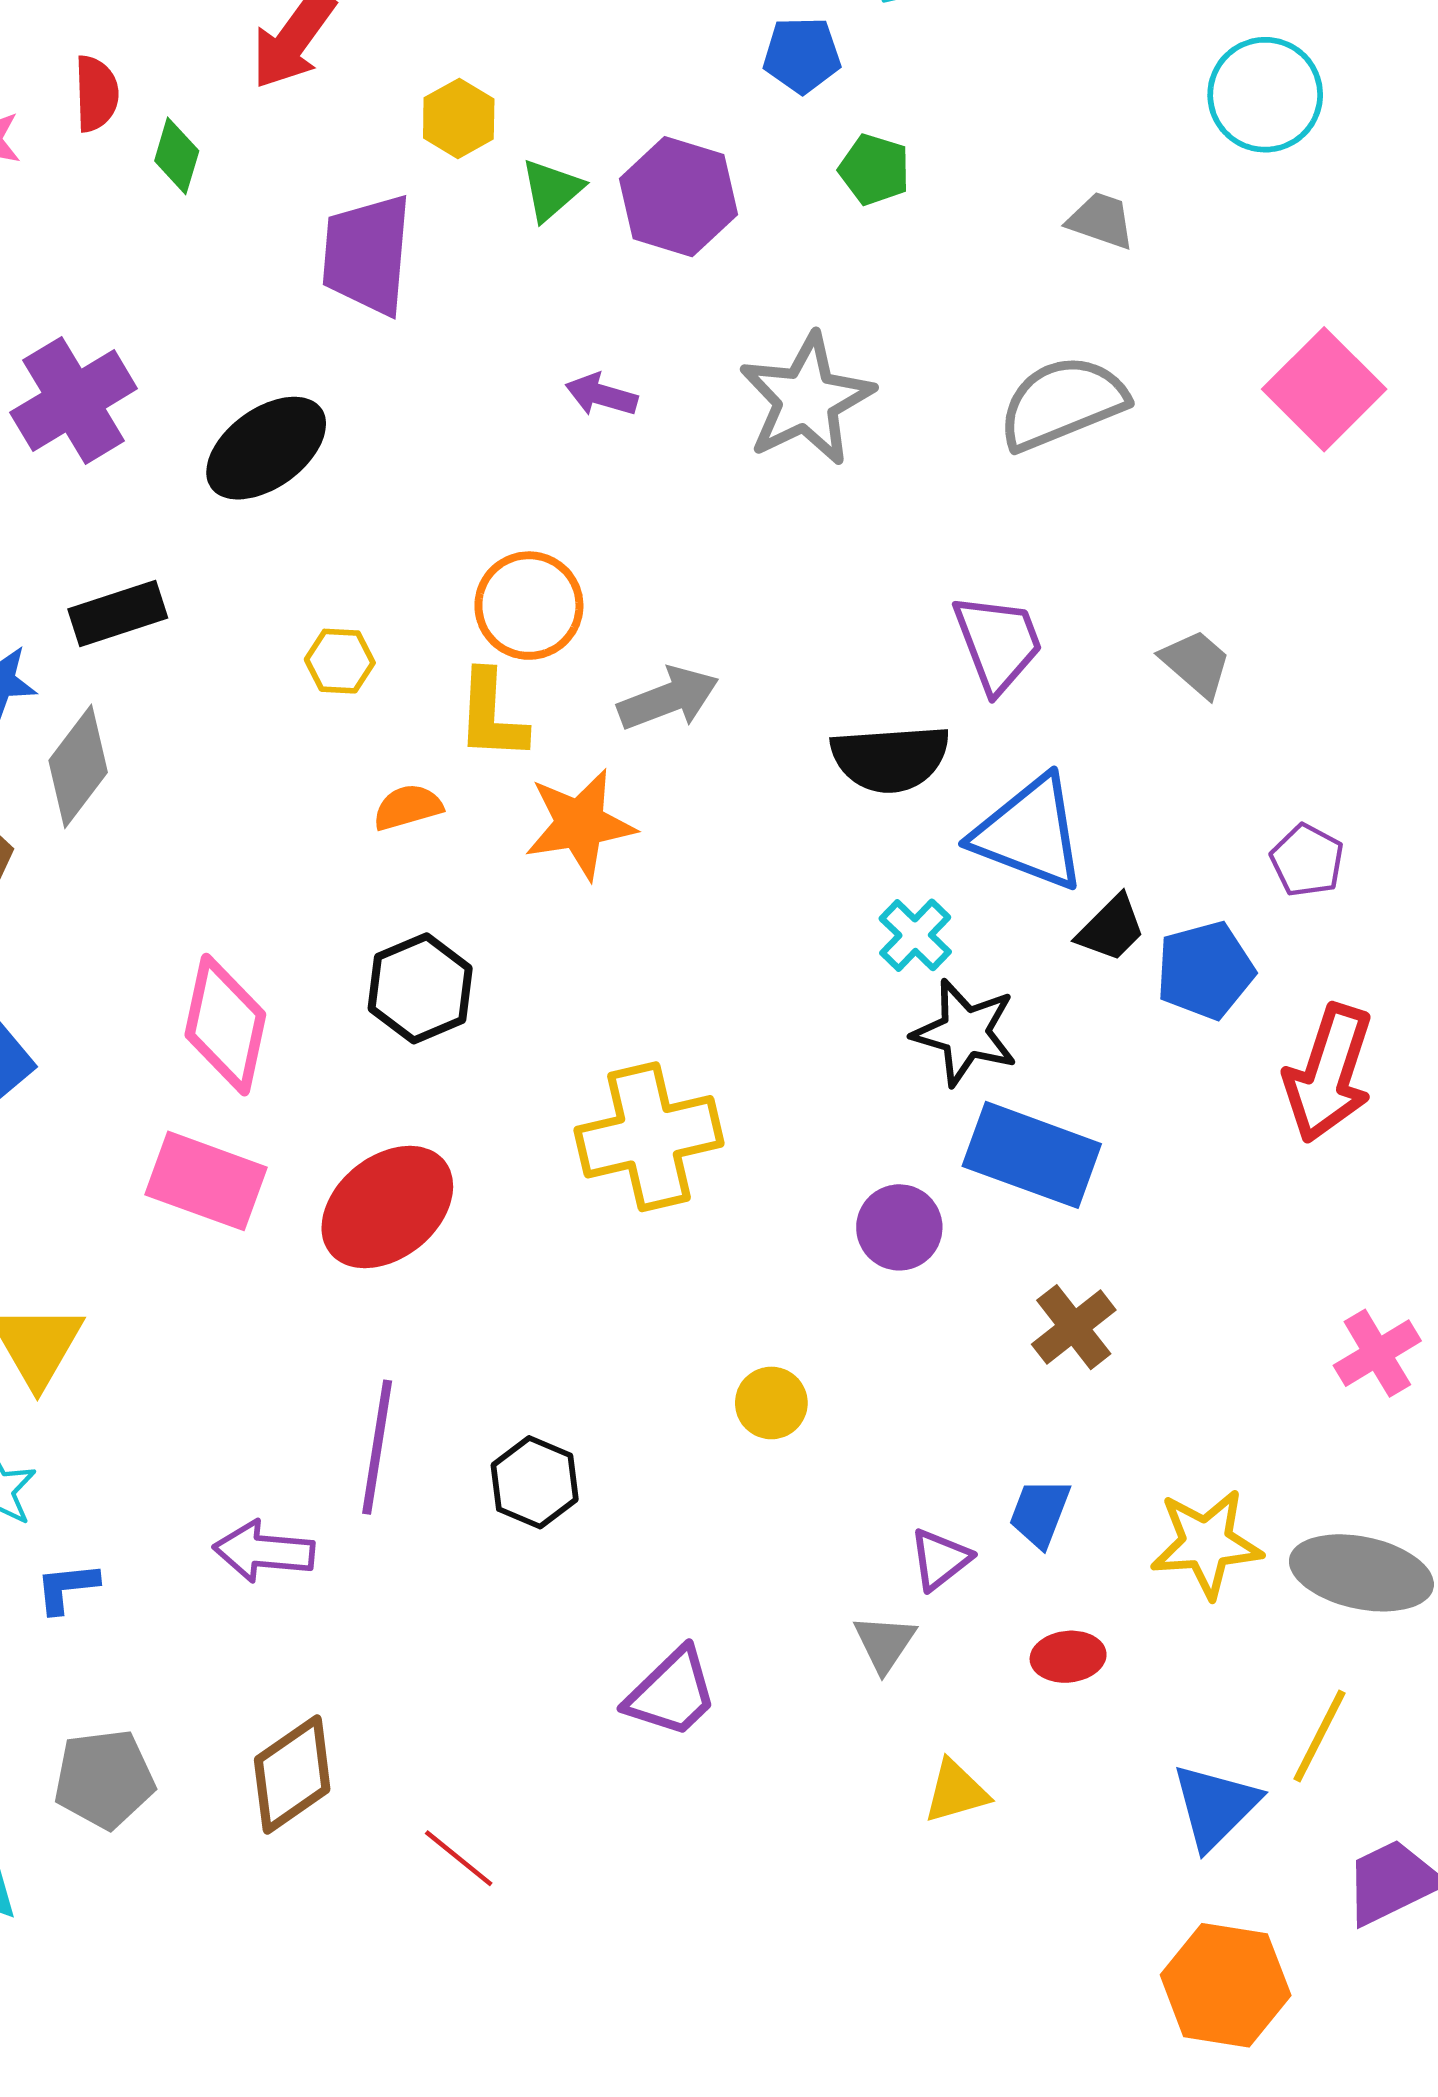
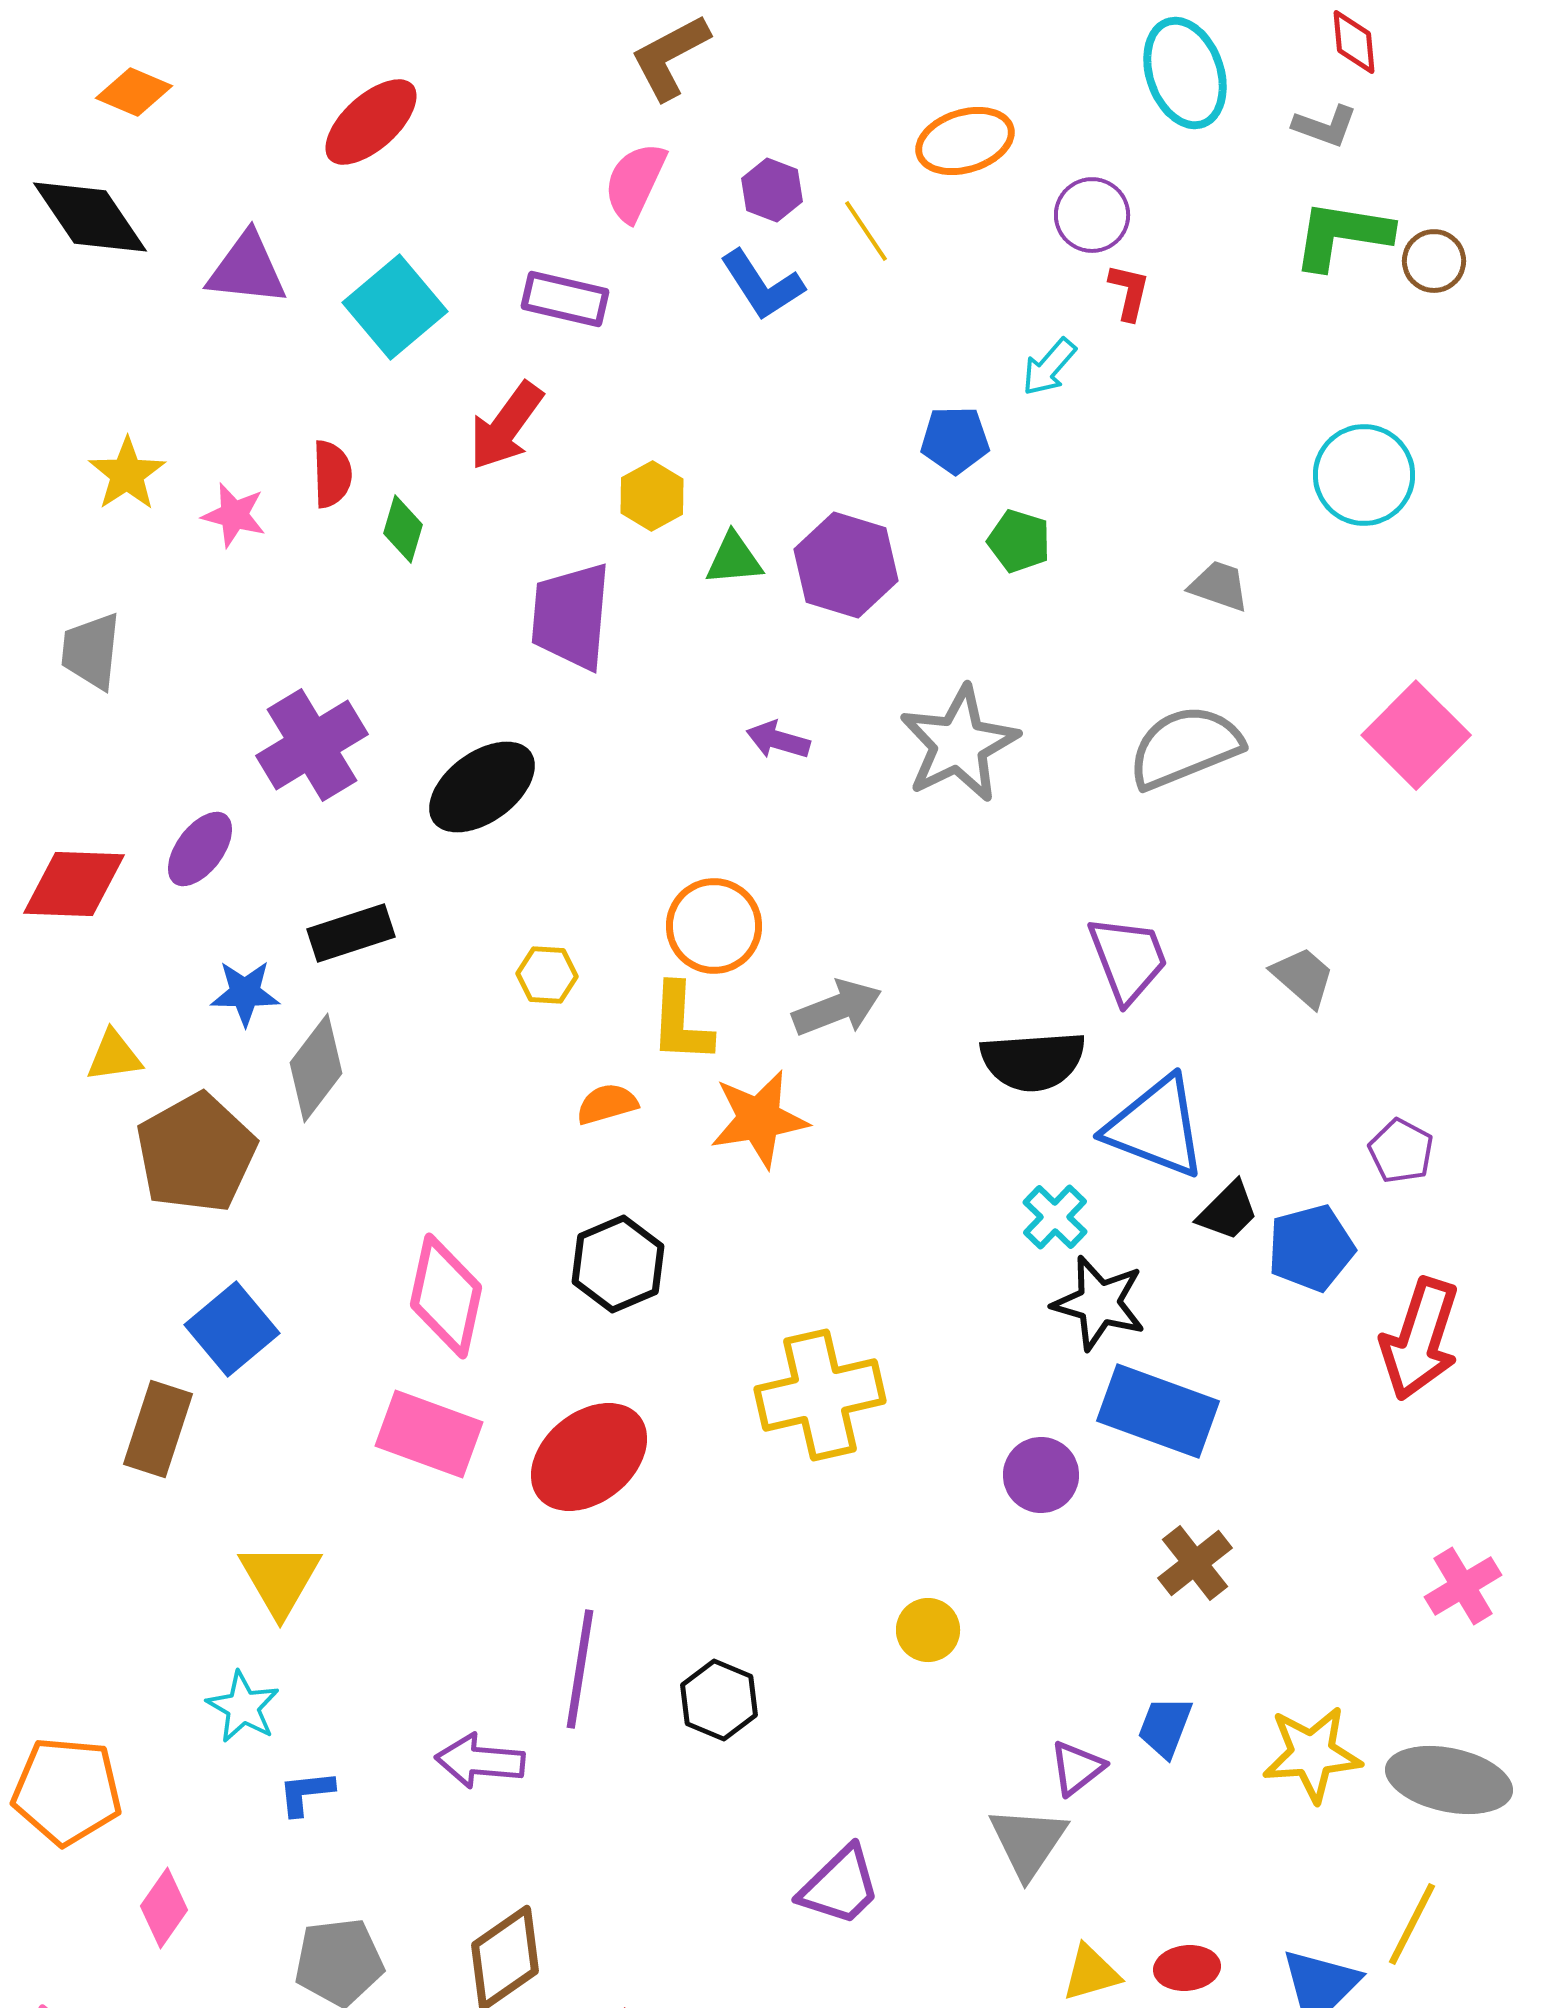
green triangle: (552, 190) -> (734, 559), turned 36
gray triangle: (885, 1643) -> (1028, 1842), size x1.4
red ellipse: (1068, 1657) -> (1187, 1968), moved

